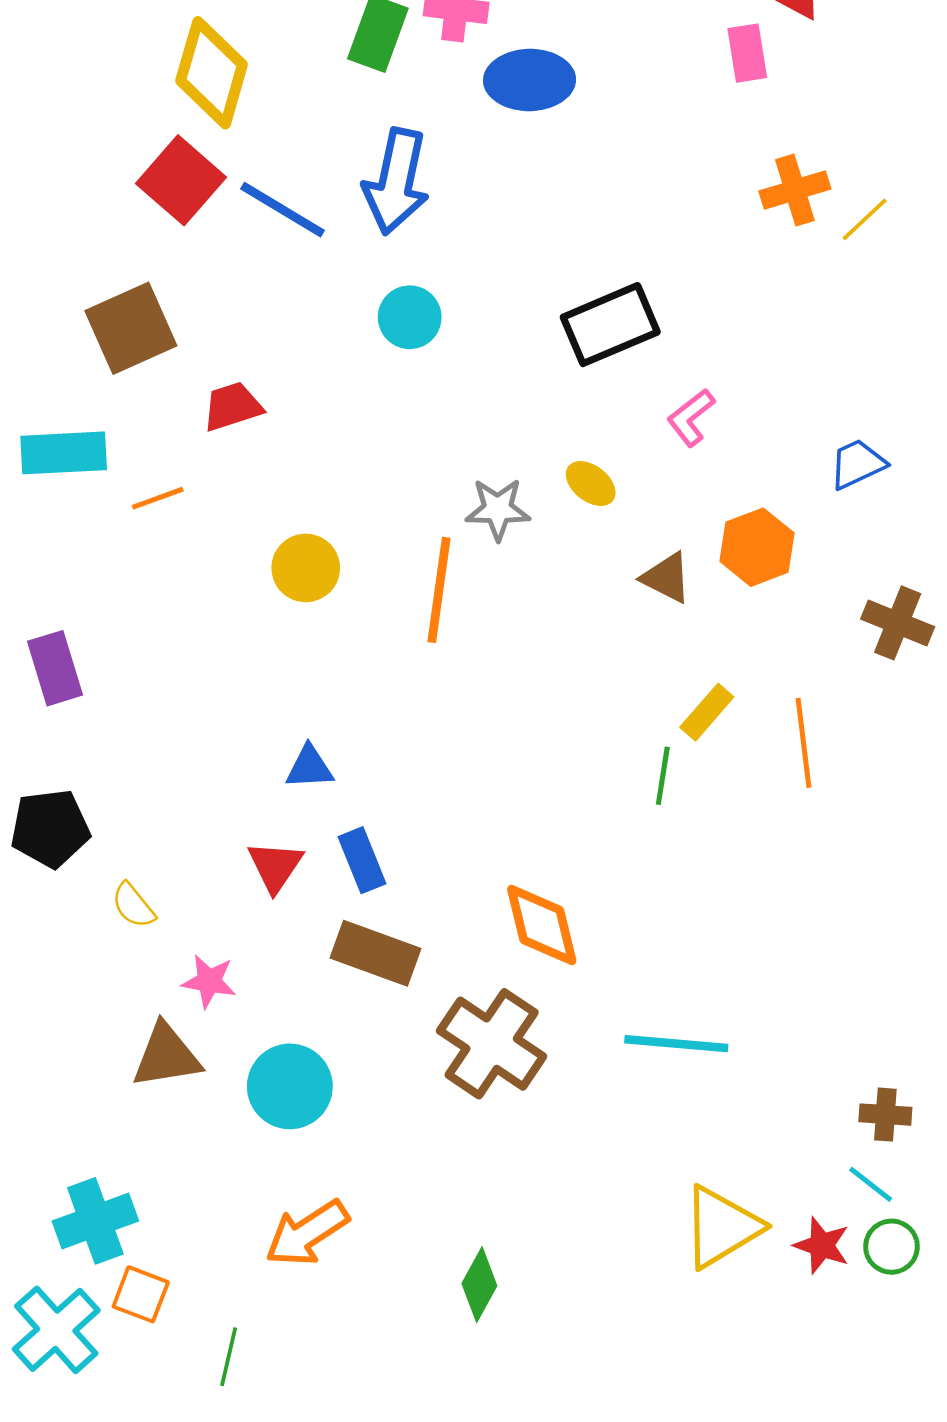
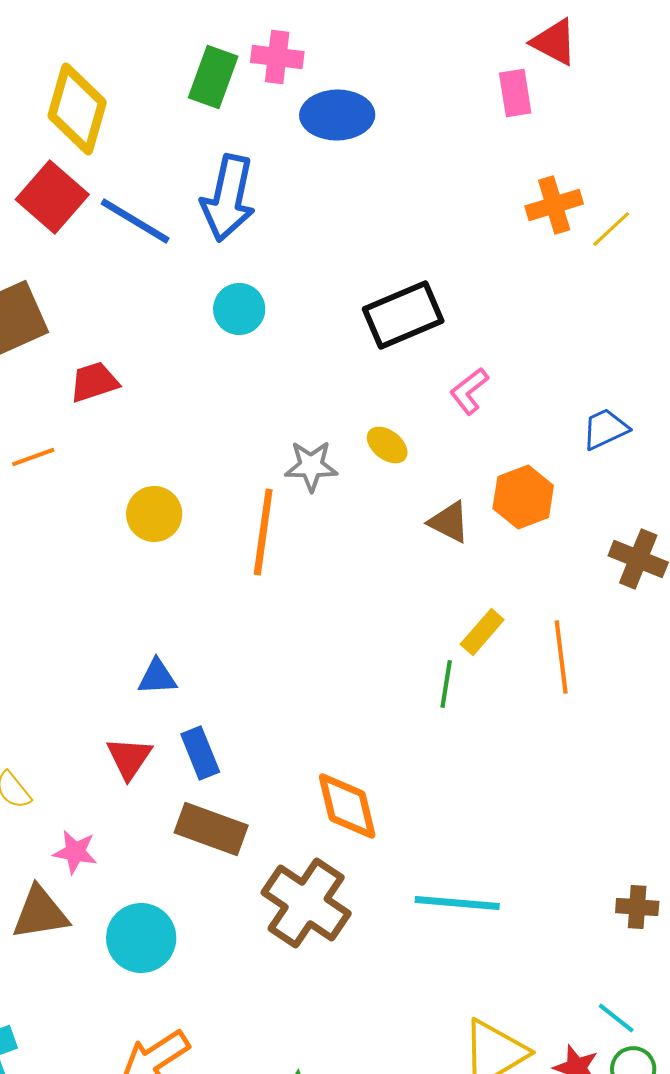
brown cross: (885, 1115) -> (637, 907), moved

